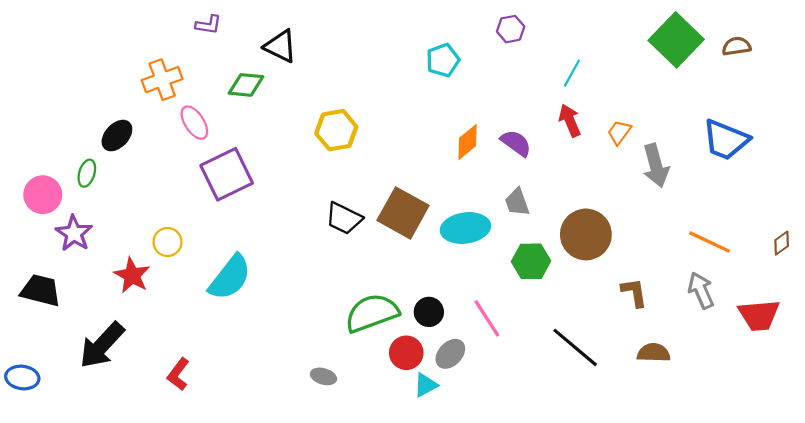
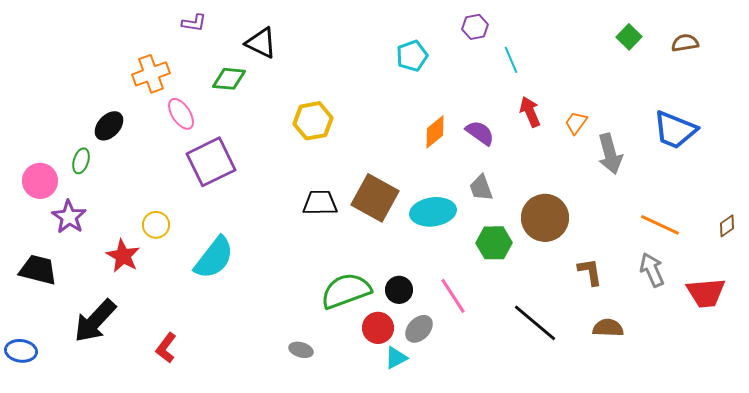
green square: (676, 40) -> (629, 37), size x0.5
cyan line: (572, 73) -> (511, 60), moved, turned -52
black trapezoid: (344, 218) -> (320, 203), turned 153

